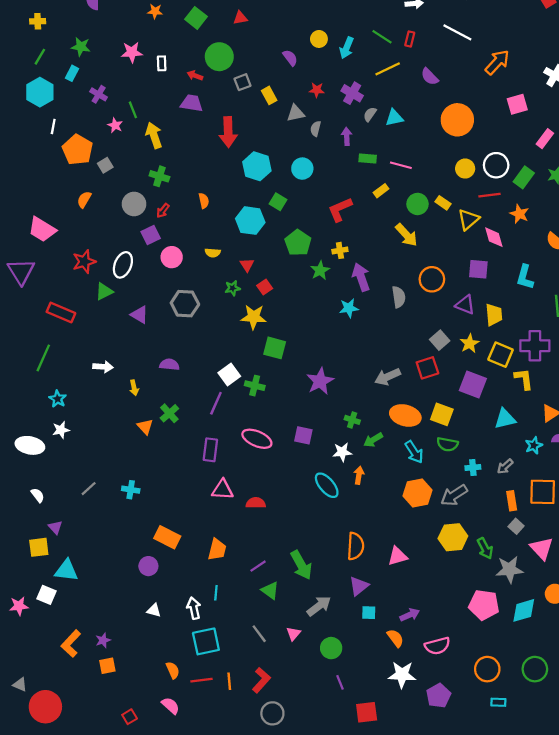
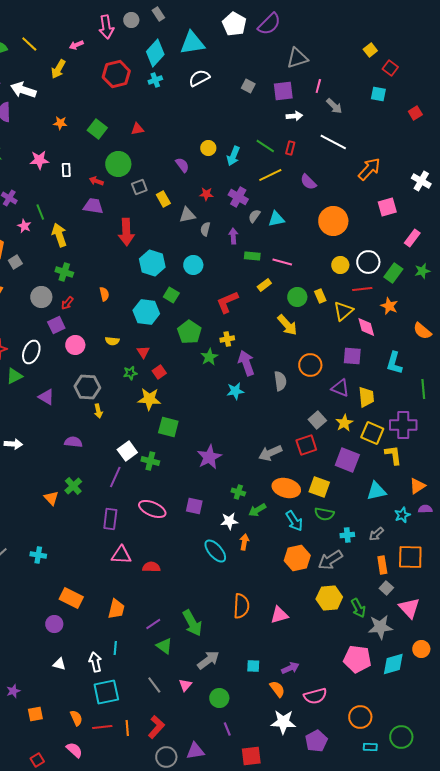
yellow rectangle: (443, 203) -> (320, 296), turned 32
yellow arrow: (134, 388) -> (98, 411), moved
purple triangle: (359, 586) -> (195, 751), moved, turned 30
orange square: (107, 666) -> (35, 714), moved
green circle: (535, 669) -> (401, 737), moved

